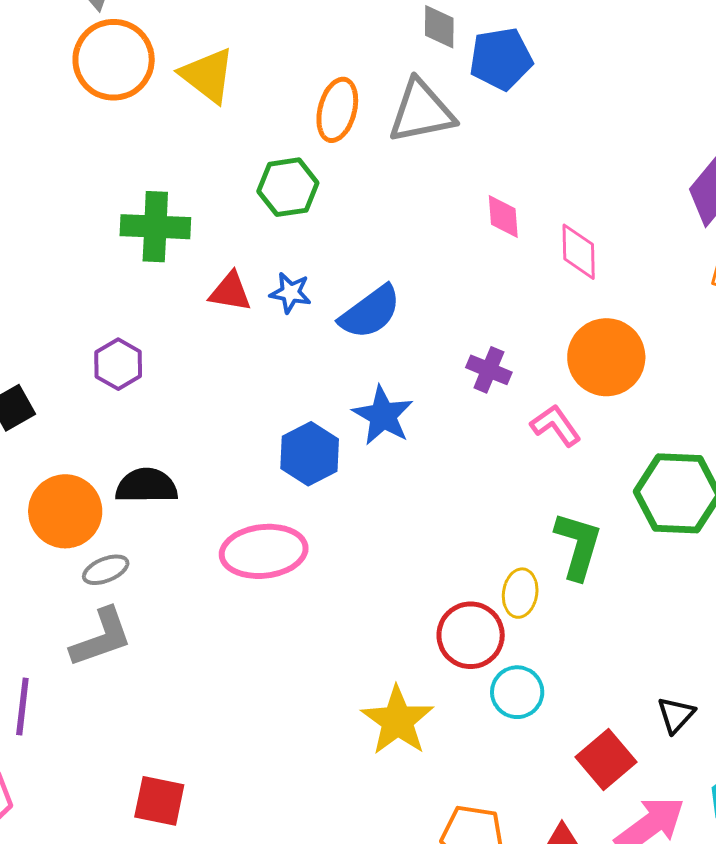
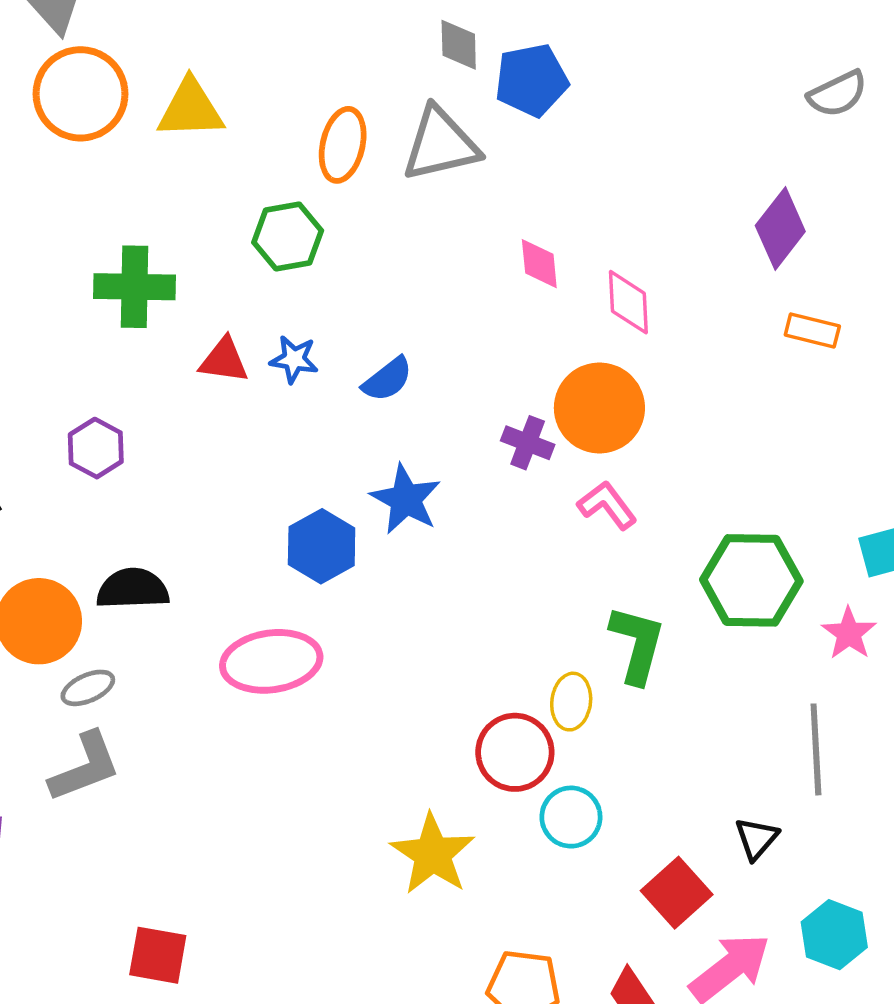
yellow triangle: (208, 75) -> (191, 109), turned -38
blue semicircle: (370, 312) -> (387, 379), size x0.7
orange circle: (606, 357) -> (599, 408), moved

